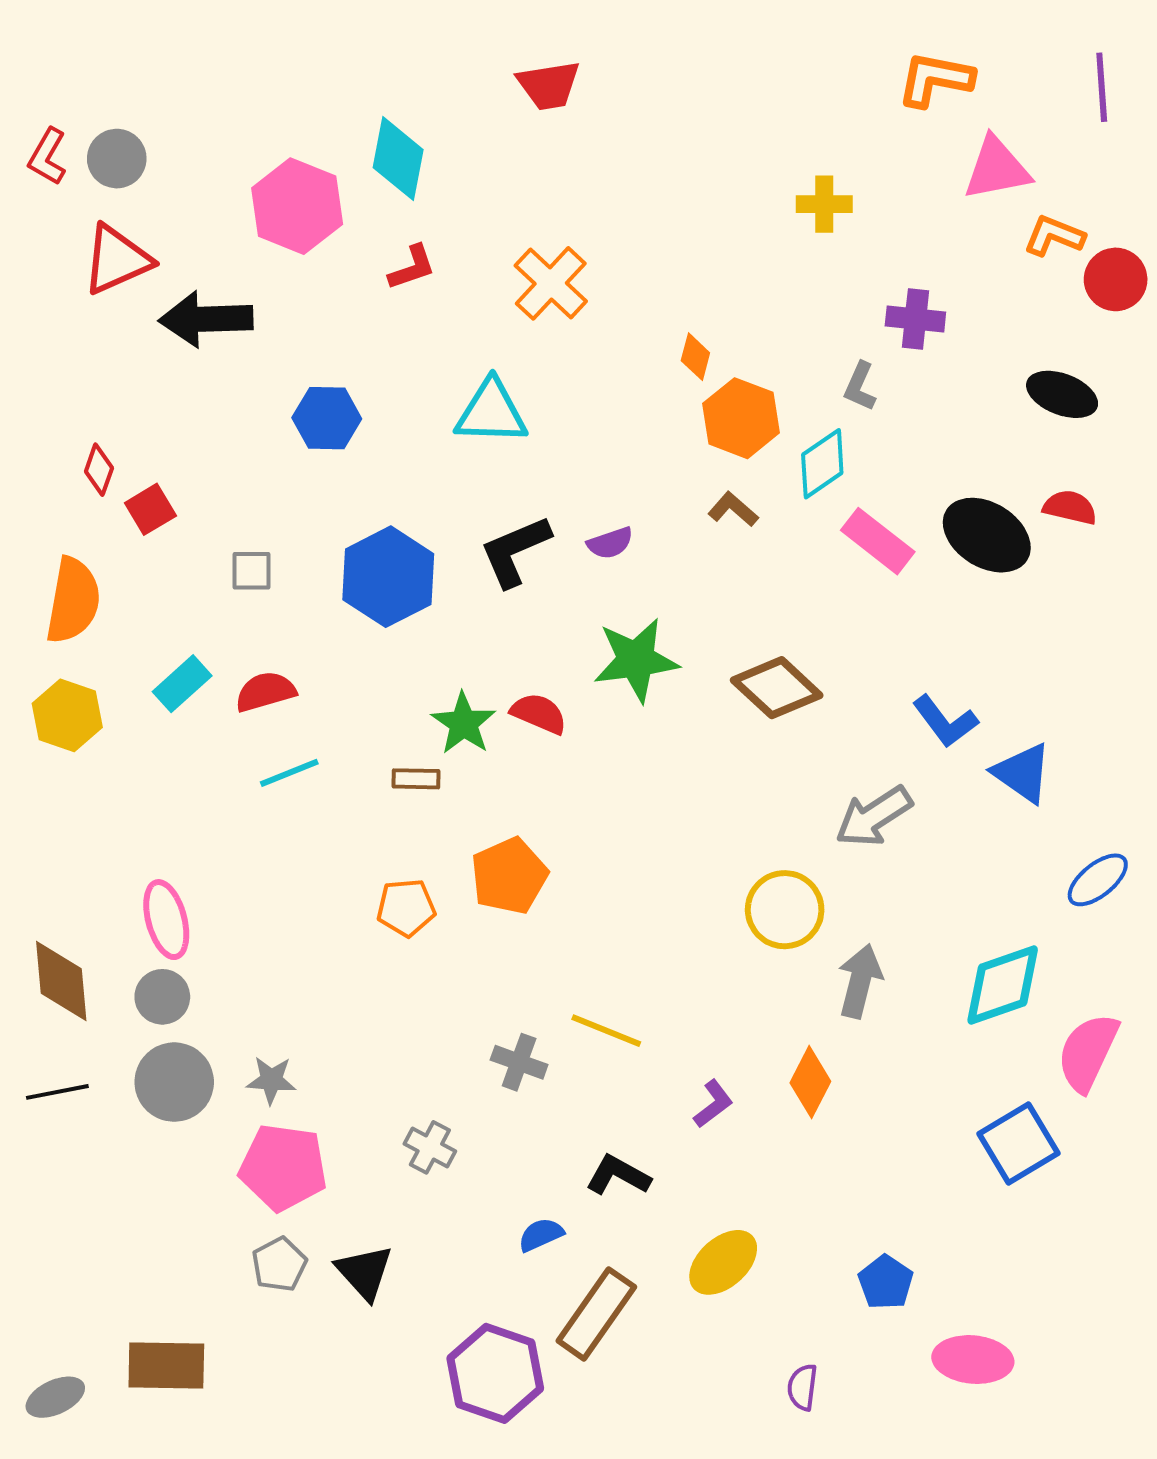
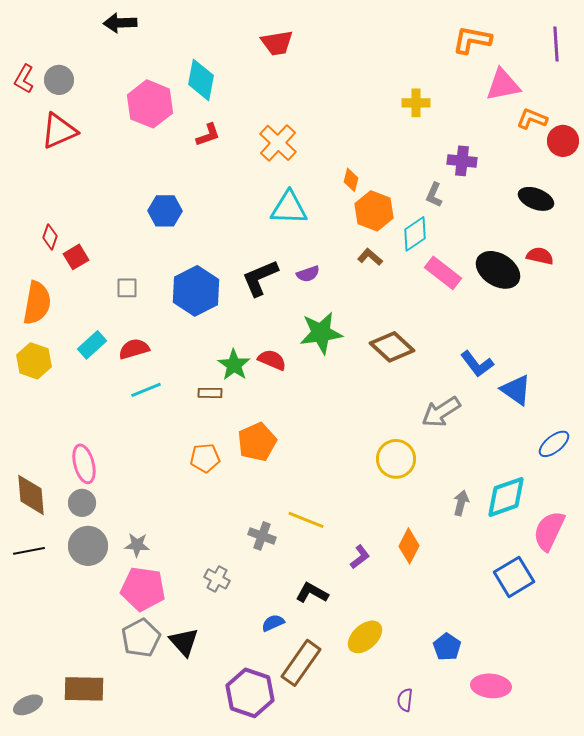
black arrow: (206, 319) -> (120, 23), moved, size x0.7
cyan triangle: (491, 412) -> (289, 208), moved
gray arrow: (860, 981) -> (461, 503), moved, size x0.7
gray pentagon: (279, 1264) -> (141, 638), size x1.4

